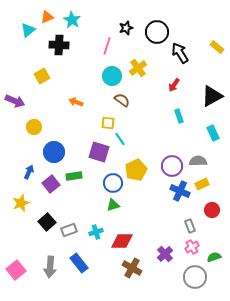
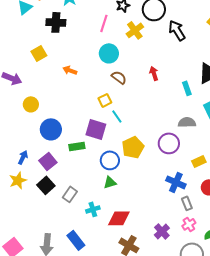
yellow cross: (138, 68) -> (135, 30), moved
red arrow: (174, 85) -> (154, 73), moved, turned 128
orange arrow: (76, 102) -> (70, 70), moved
cyan rectangle: (179, 116) -> (187, 88), moved
yellow square: (108, 123) -> (105, 100), turned -32
gray semicircle: (198, 161) -> (187, 122), moved
blue arrow: (29, 172) -> (23, 157), moved
green rectangle: (74, 176) -> (77, 146), moved
blue cross: (180, 191) -> (176, 182), moved
black square: (47, 222) -> (46, 185), moved
gray rectangle: (69, 230) -> (70, 194), moved, turned -35

